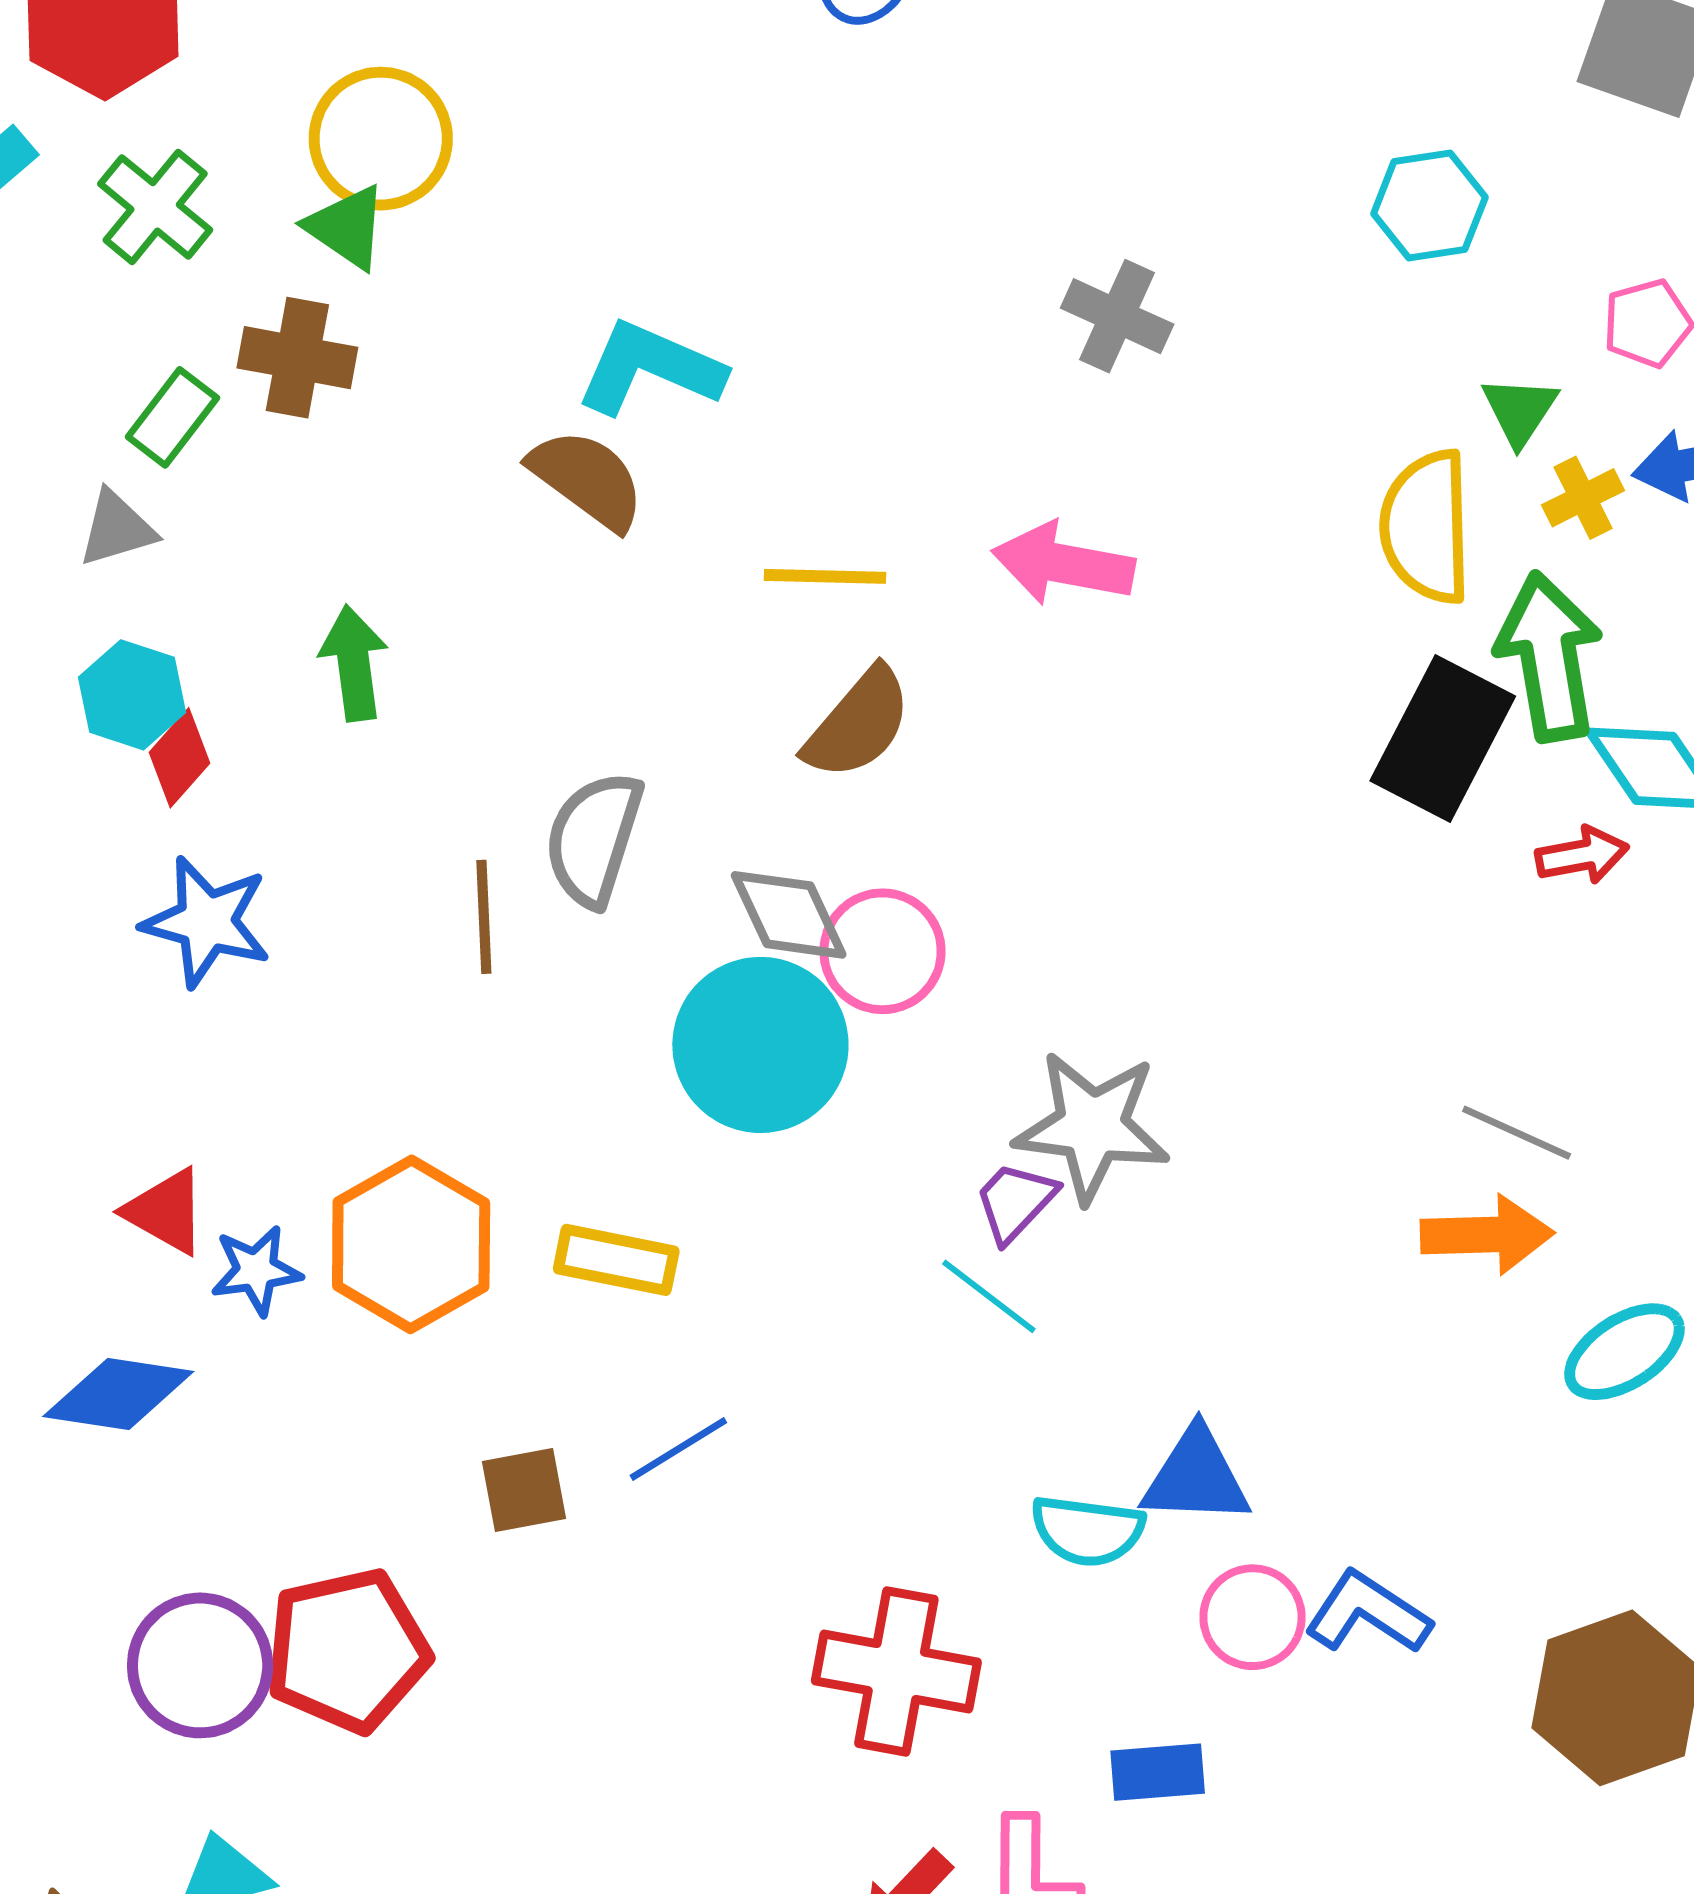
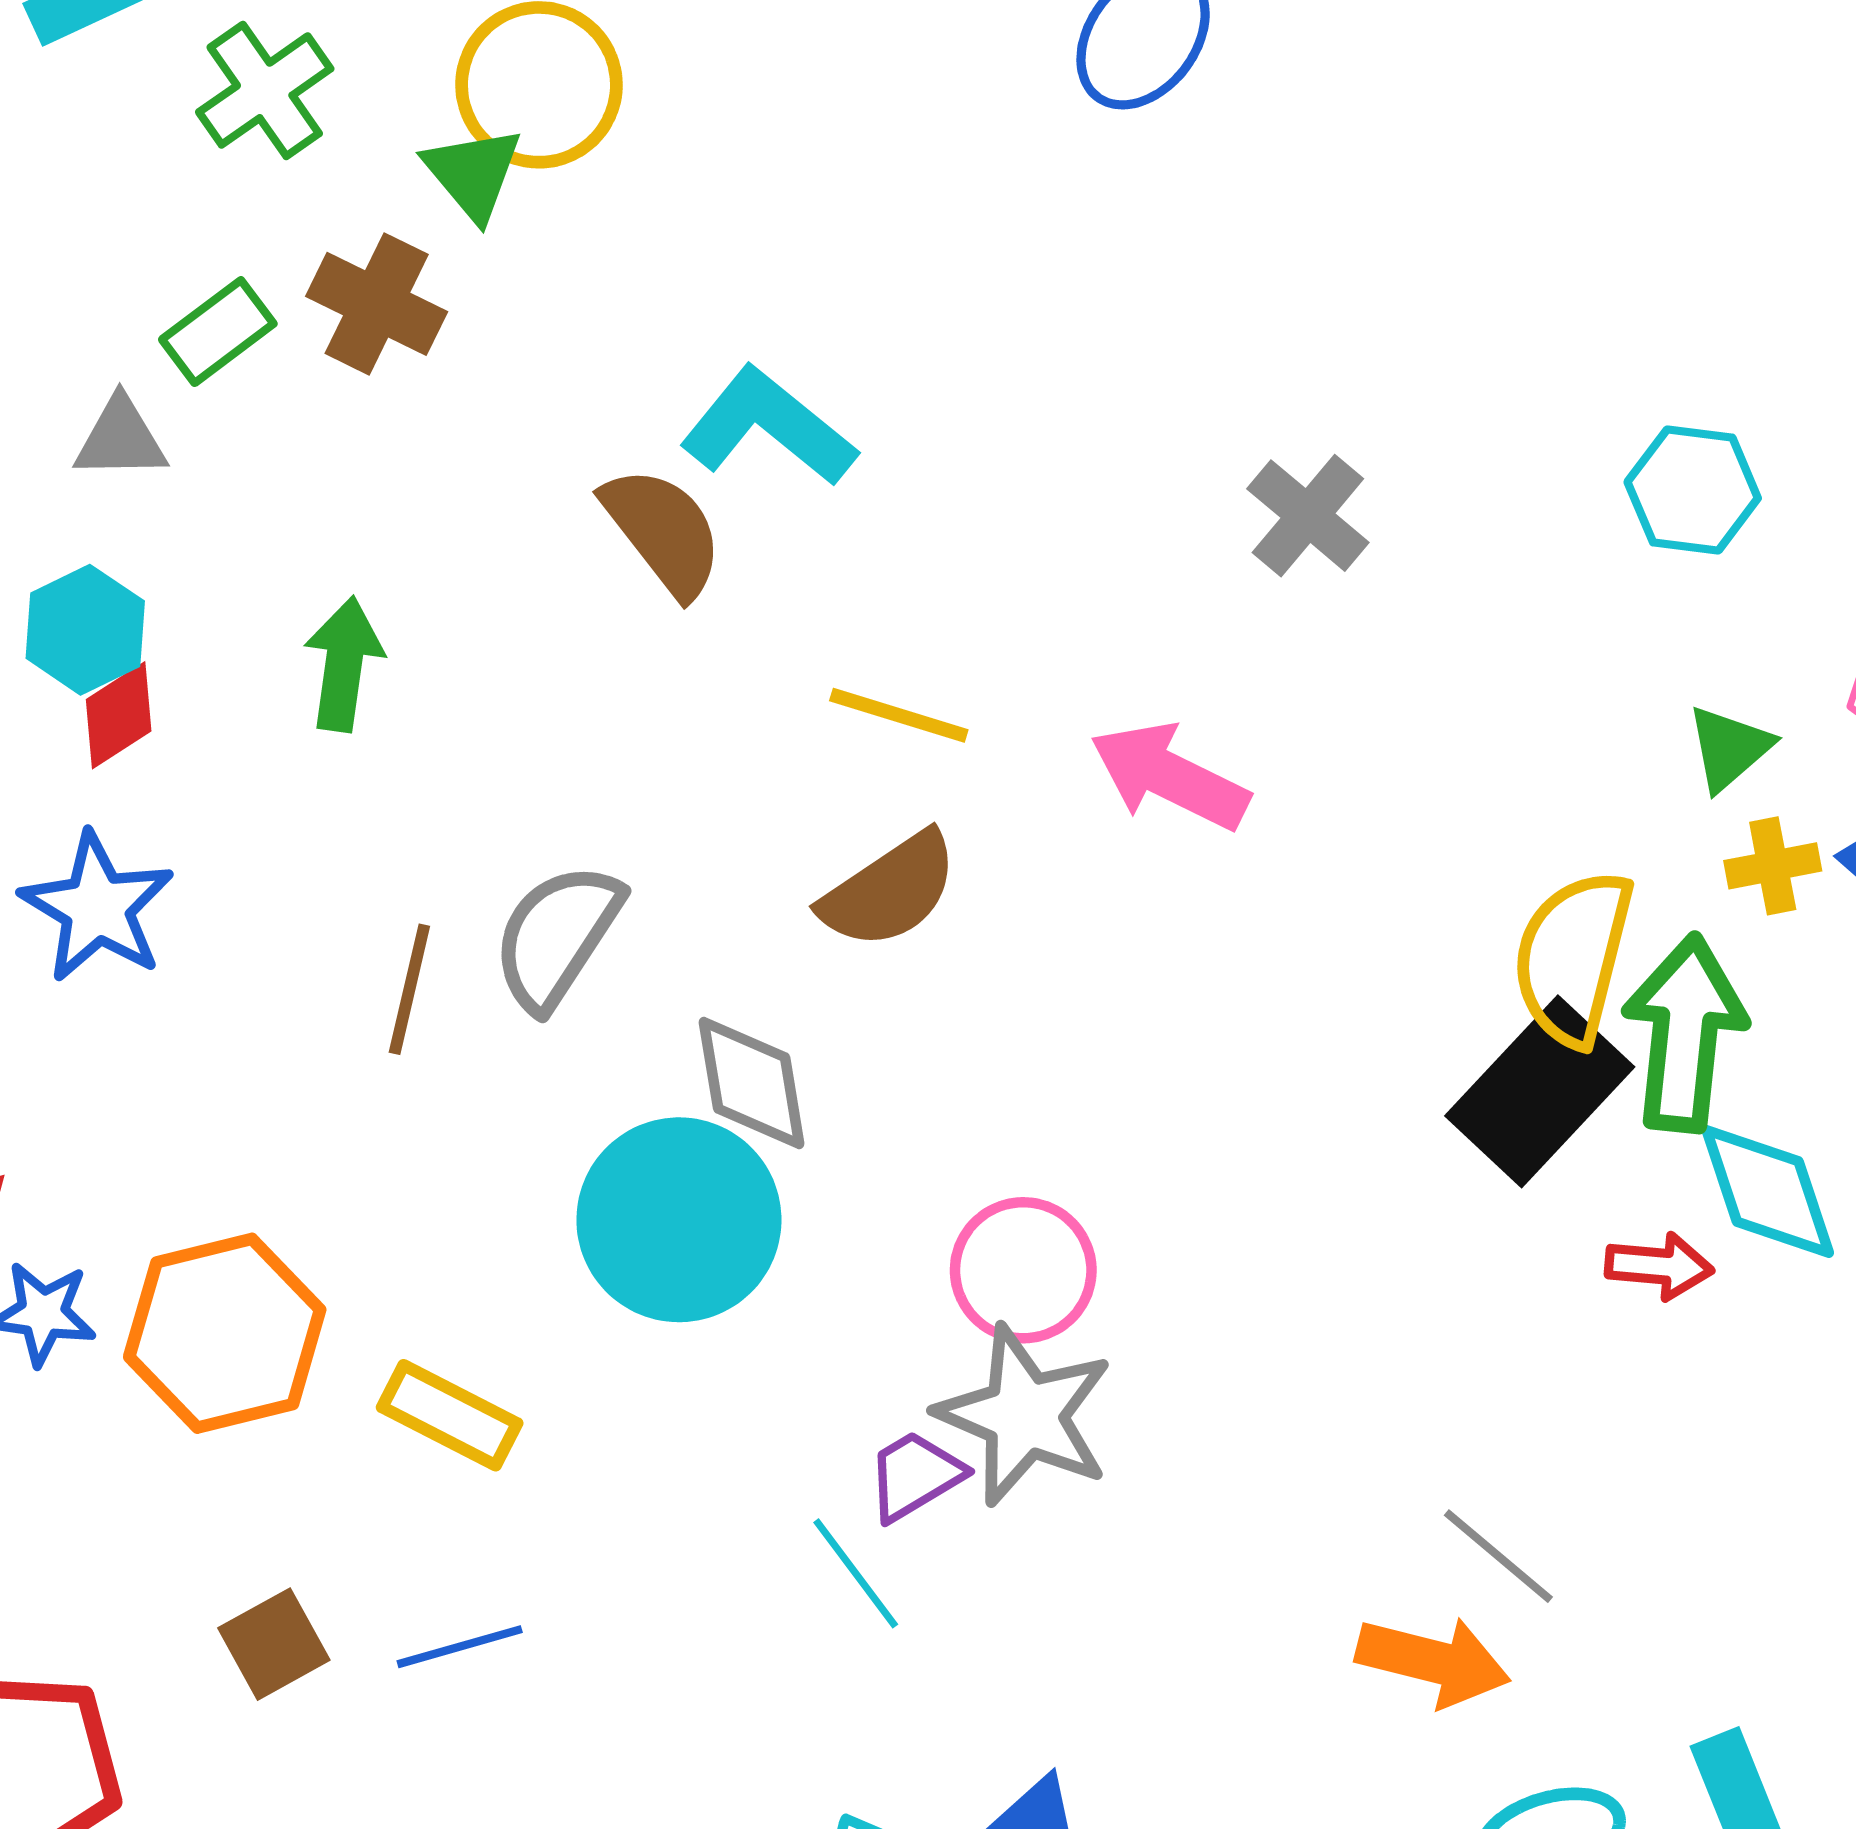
yellow semicircle: (1426, 527) -> (1573, 958), moved
pink circle: (882, 951) -> (1023, 1270), moved
brown square: (524, 1490) -> (274, 1644), turned -34

